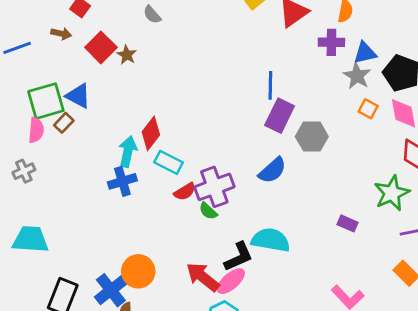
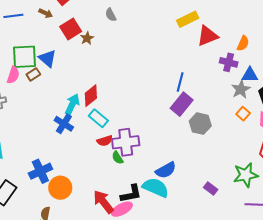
blue semicircle: (272, 170) -> (166, 170), moved
blue cross: (122, 181) -> (64, 124), turned 36
blue cross: (111, 290) -> (40, 171), moved

